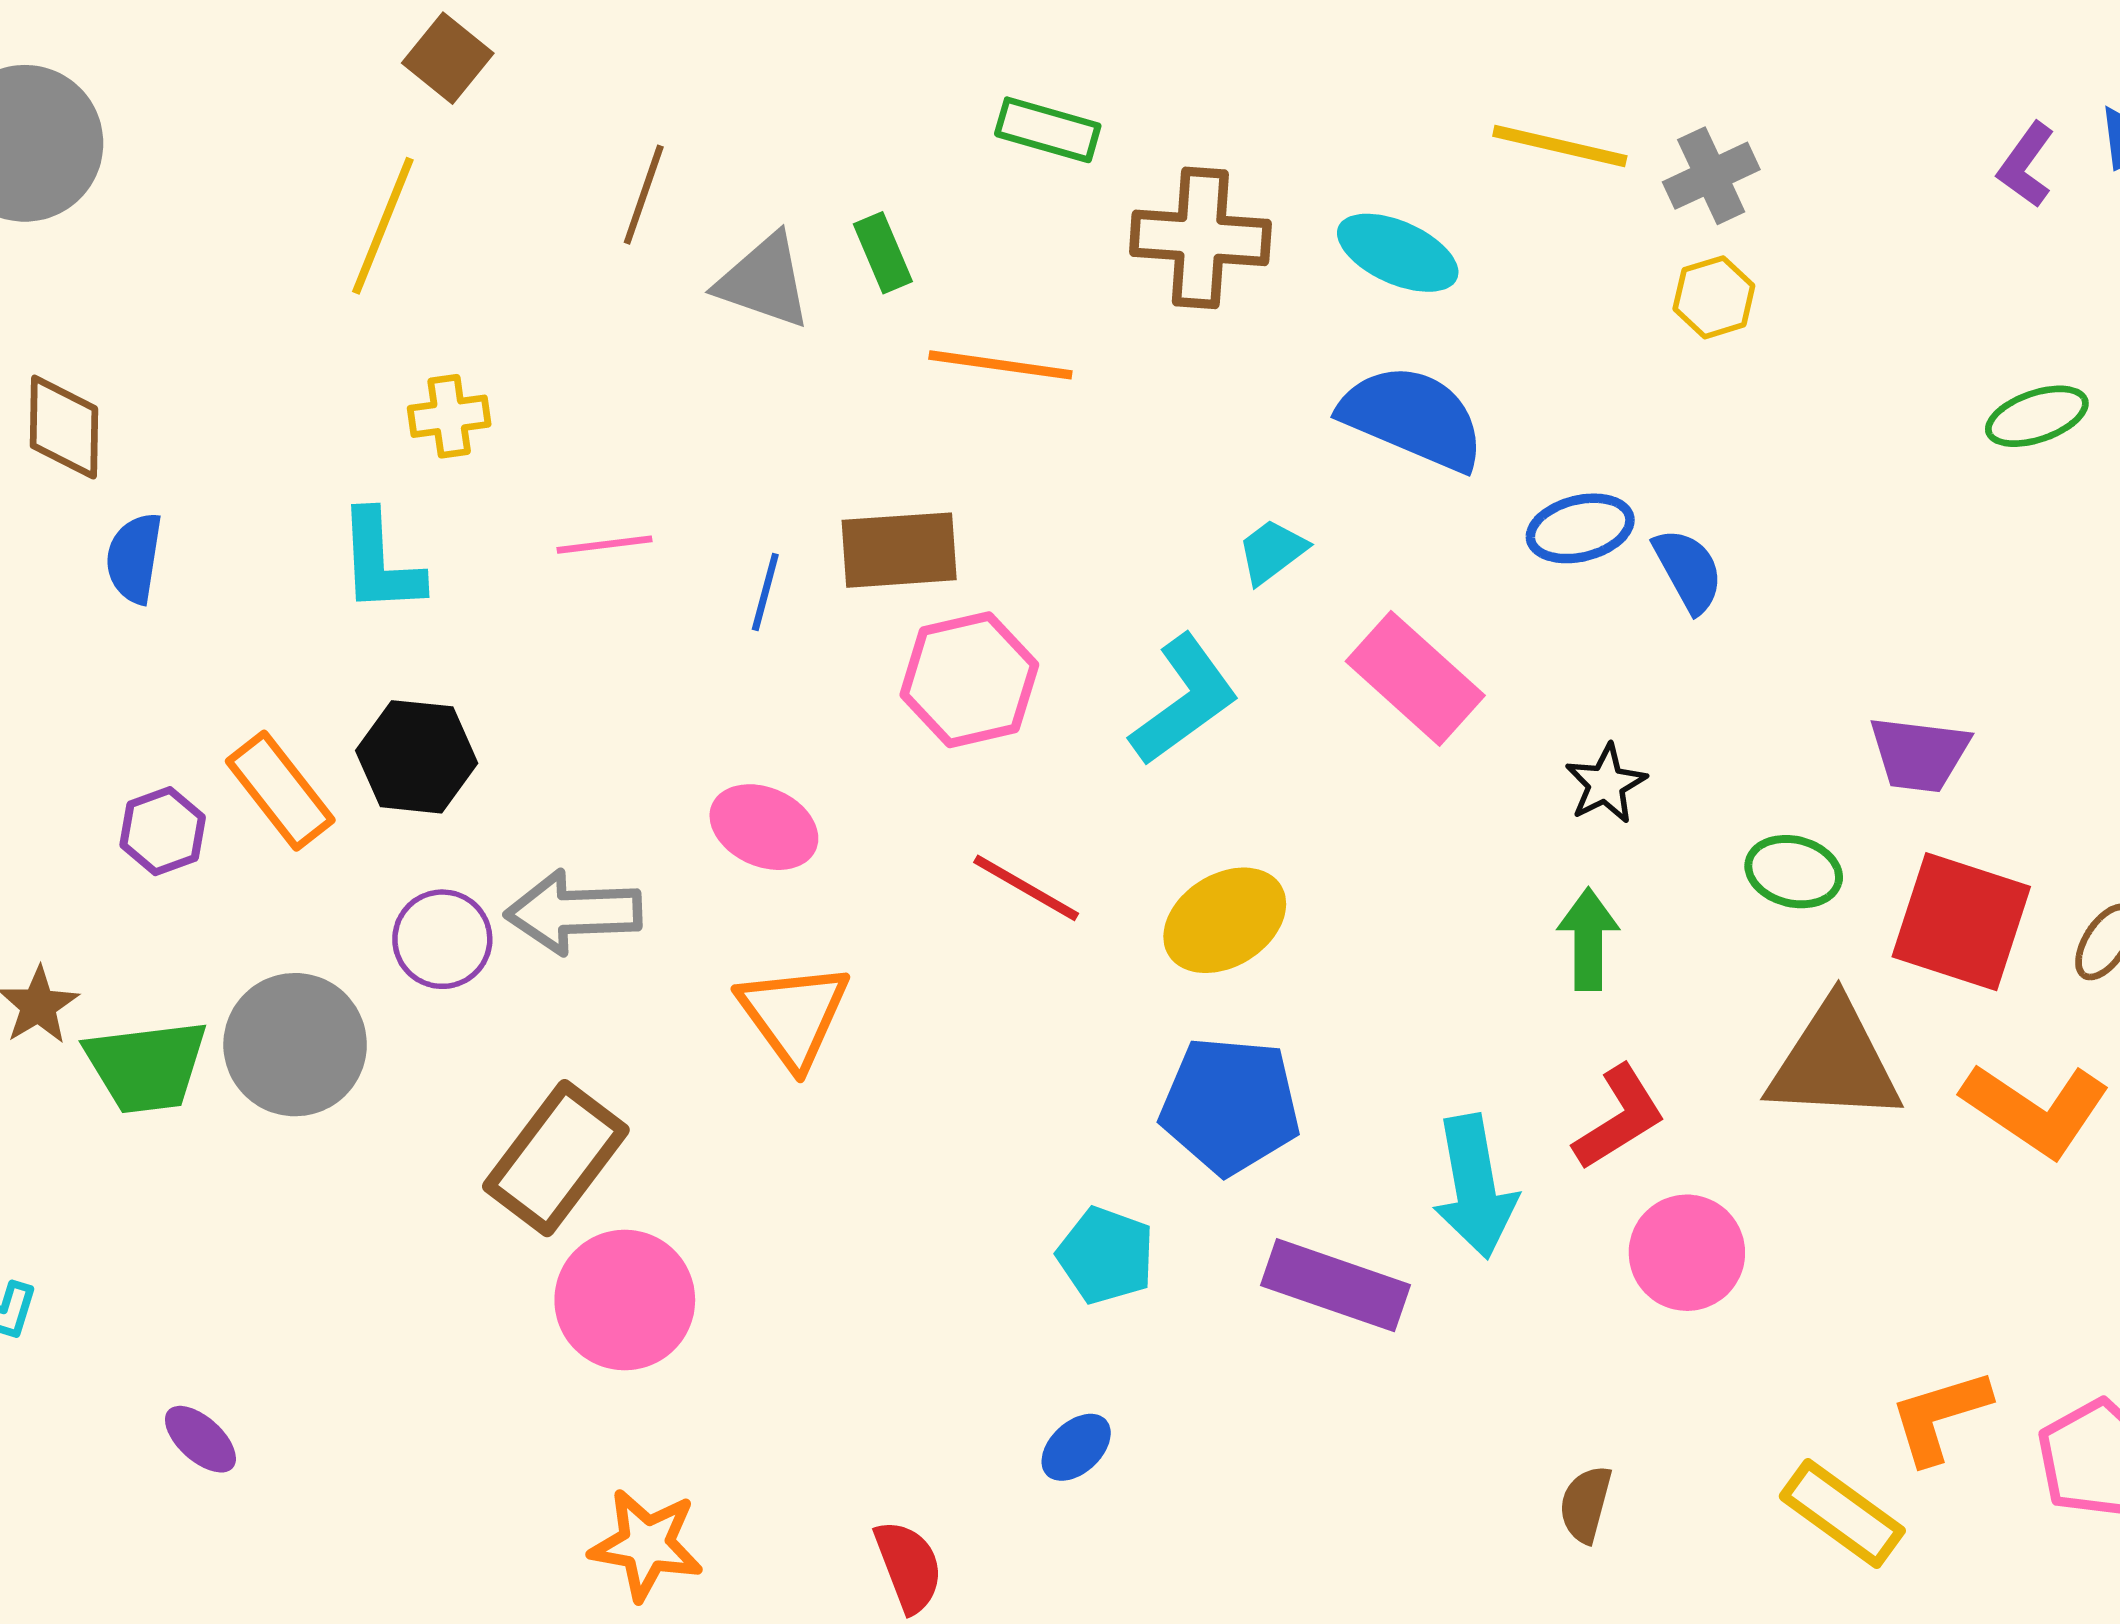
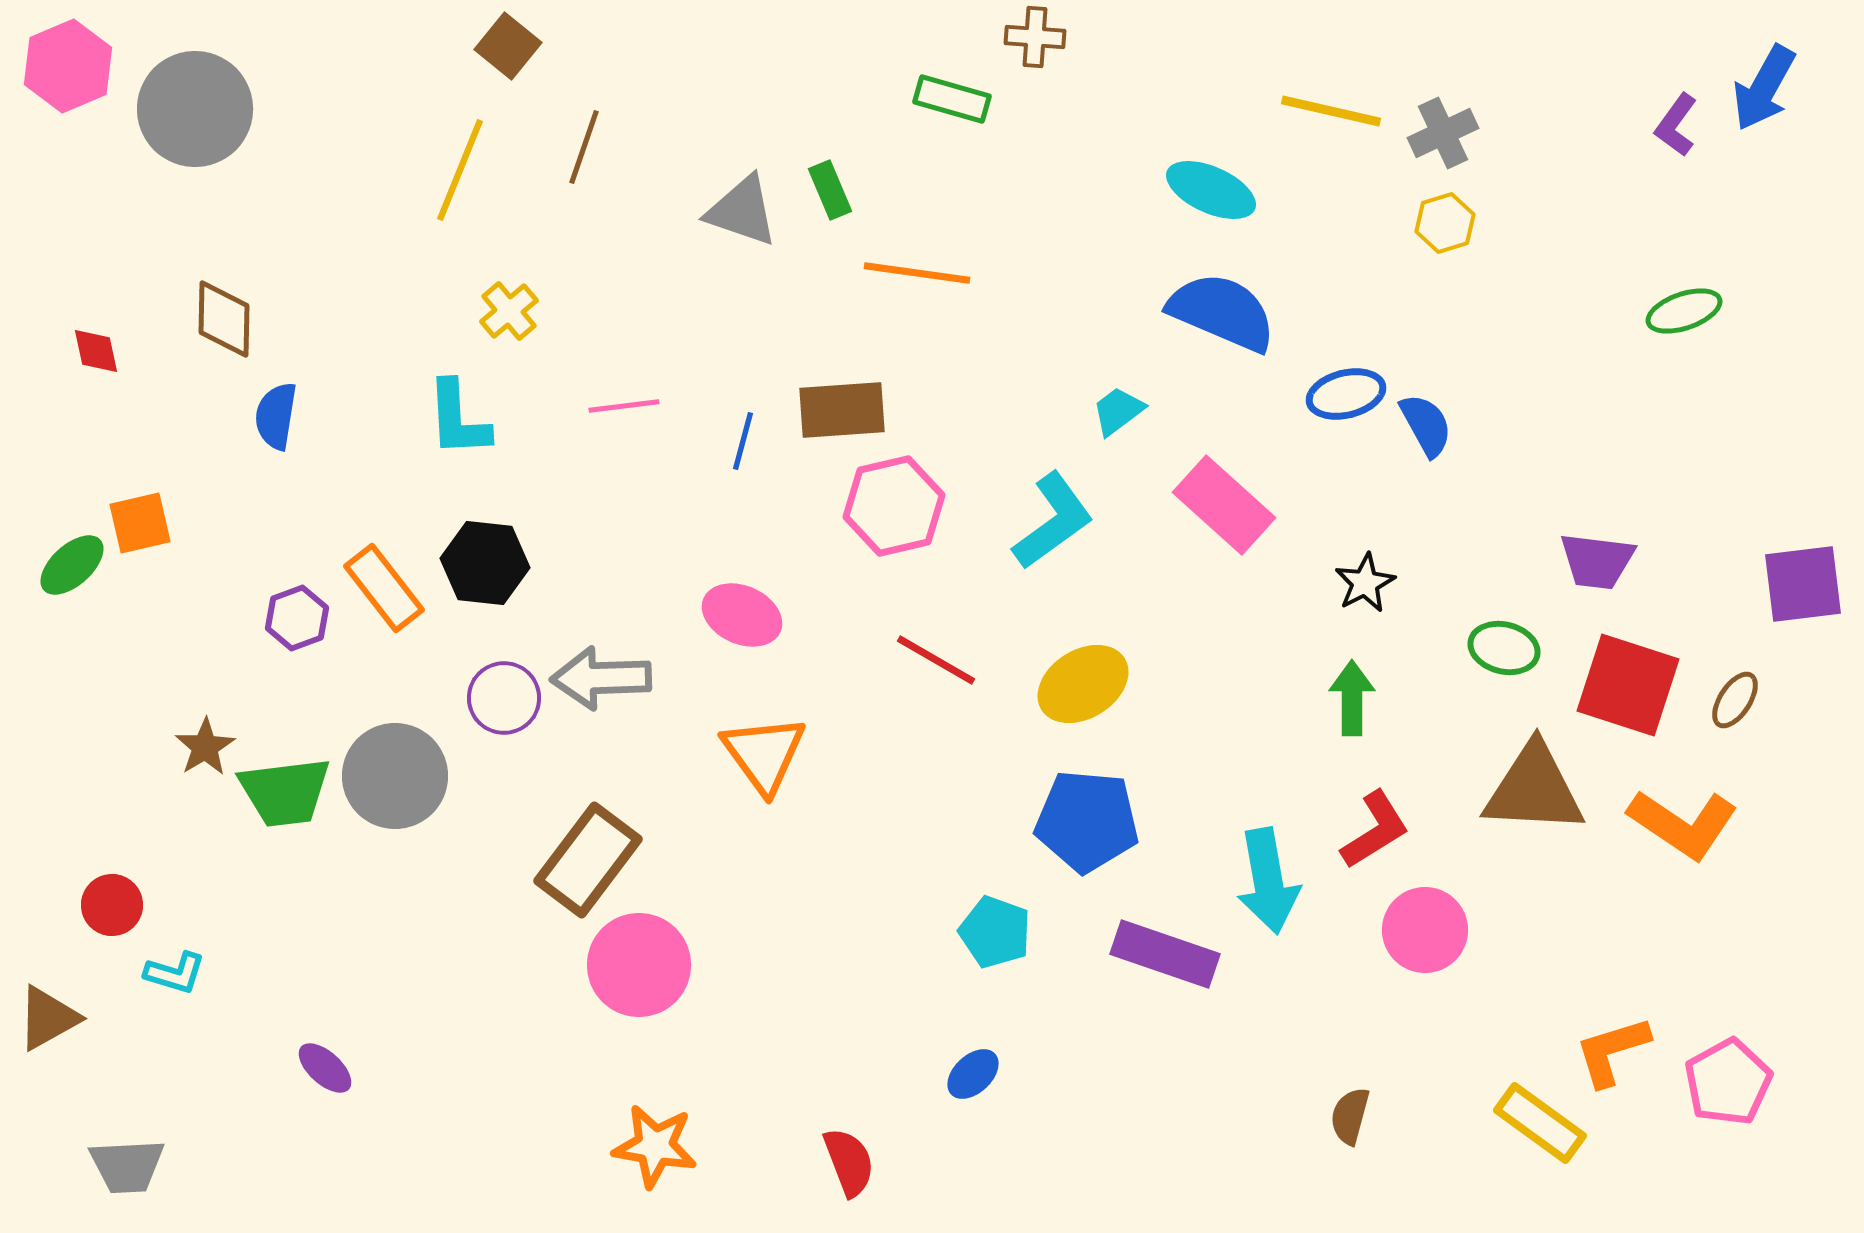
brown line: (644, 195) -> (584, 147), moved
brown cross: (1200, 238) -> (1035, 37), moved, size x0.6
yellow cross: (449, 416) -> (509, 311), turned -32

